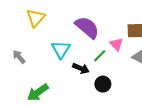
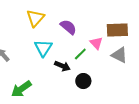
yellow triangle: (36, 18) -> (35, 18), moved
purple semicircle: (87, 27) -> (68, 27), size x0.7

